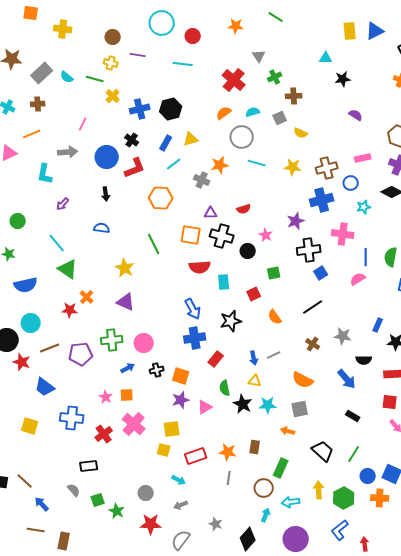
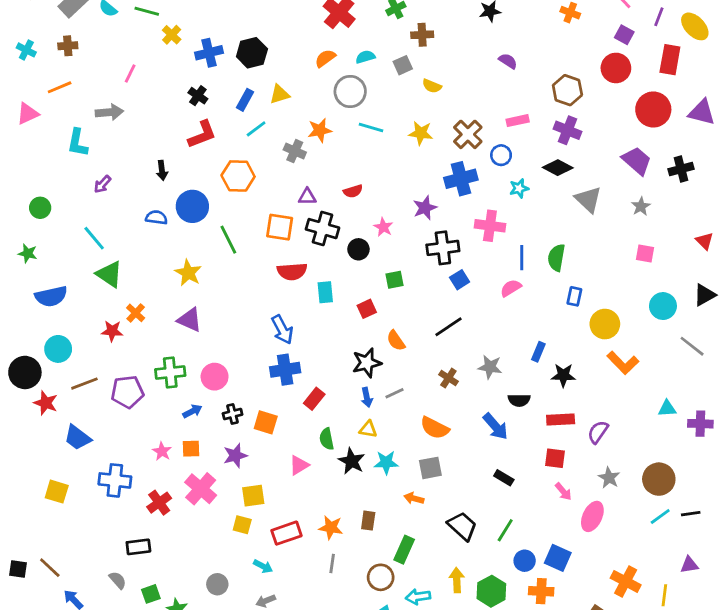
blue circle: (107, 157) -> (192, 206), moved
brown cross: (327, 168) -> (468, 134), turned -30
black star: (231, 321) -> (367, 363), moved
purple star: (181, 400) -> (235, 456), moved

